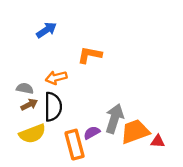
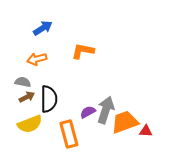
orange arrow: (56, 78) -> (37, 59), moved
purple semicircle: (92, 133) -> (88, 112), moved

